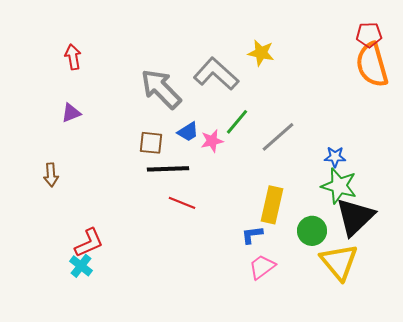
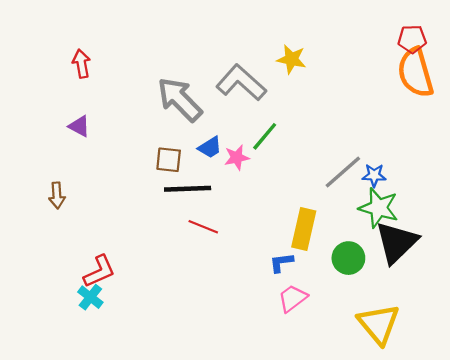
purple triangle: (71, 113) -> (79, 126), turned 50
gray line: (278, 137) -> (343, 172), moved
yellow triangle: (339, 262) -> (379, 324), moved

